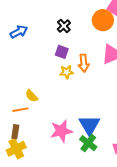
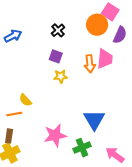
orange arrow: (84, 63) -> (90, 64), moved
blue triangle: (89, 125) -> (94, 120), moved
green cross: (88, 143) -> (82, 148), turned 30

